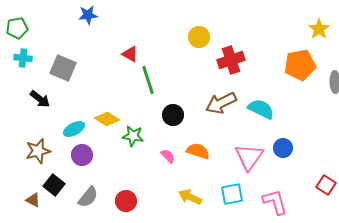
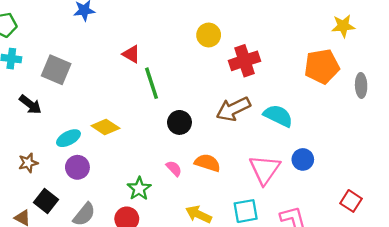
yellow star: (319, 29) -> (343, 26), turned 30
green star: (133, 136) -> (139, 189), moved, turned 30
brown star: (38, 151) -> (28, 163), size x0.7

